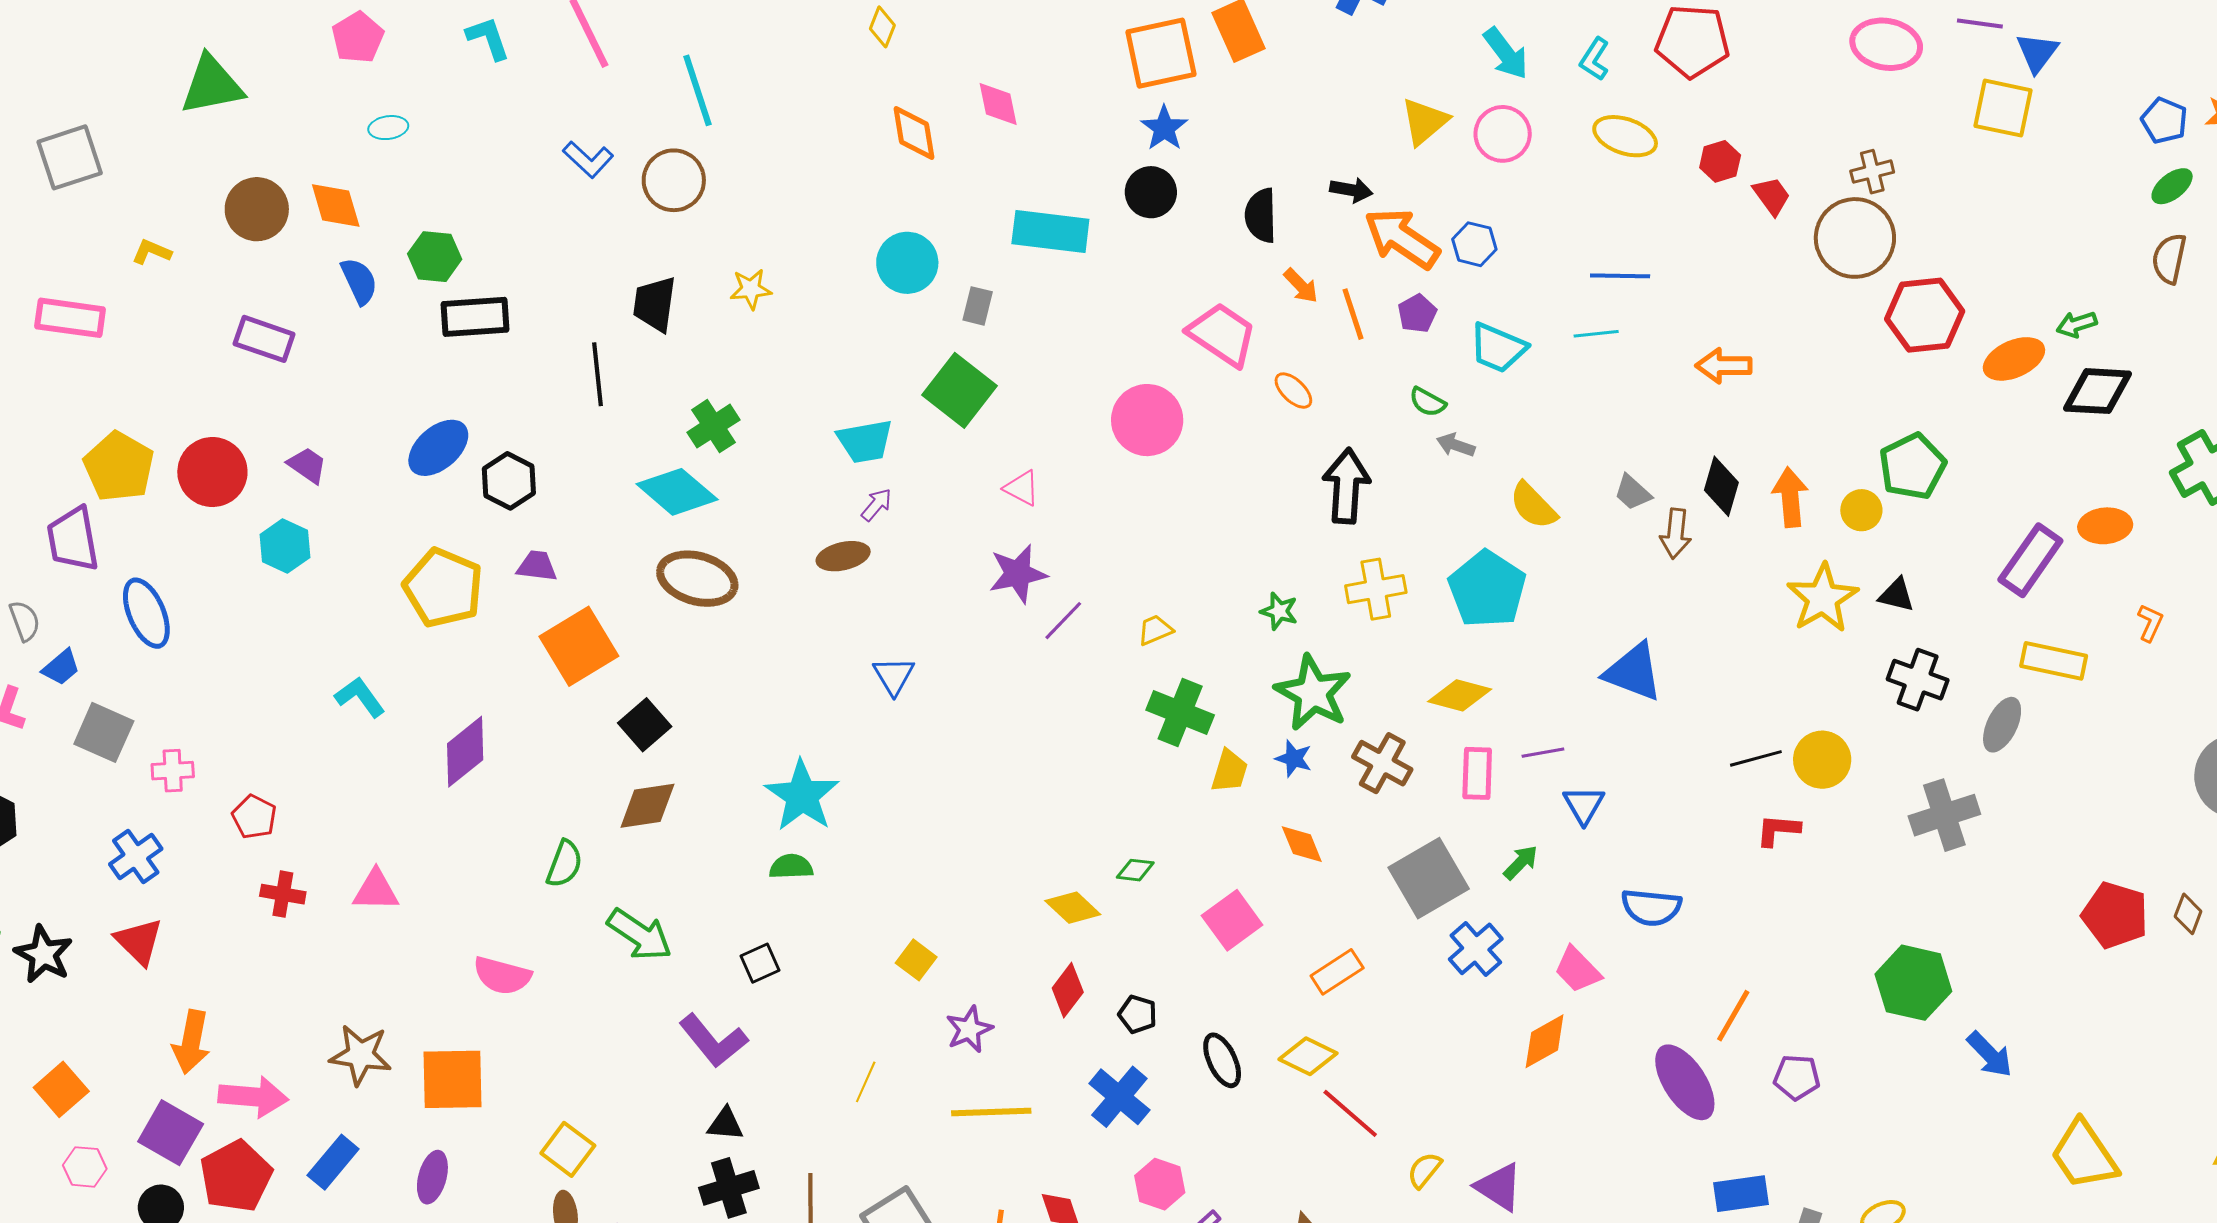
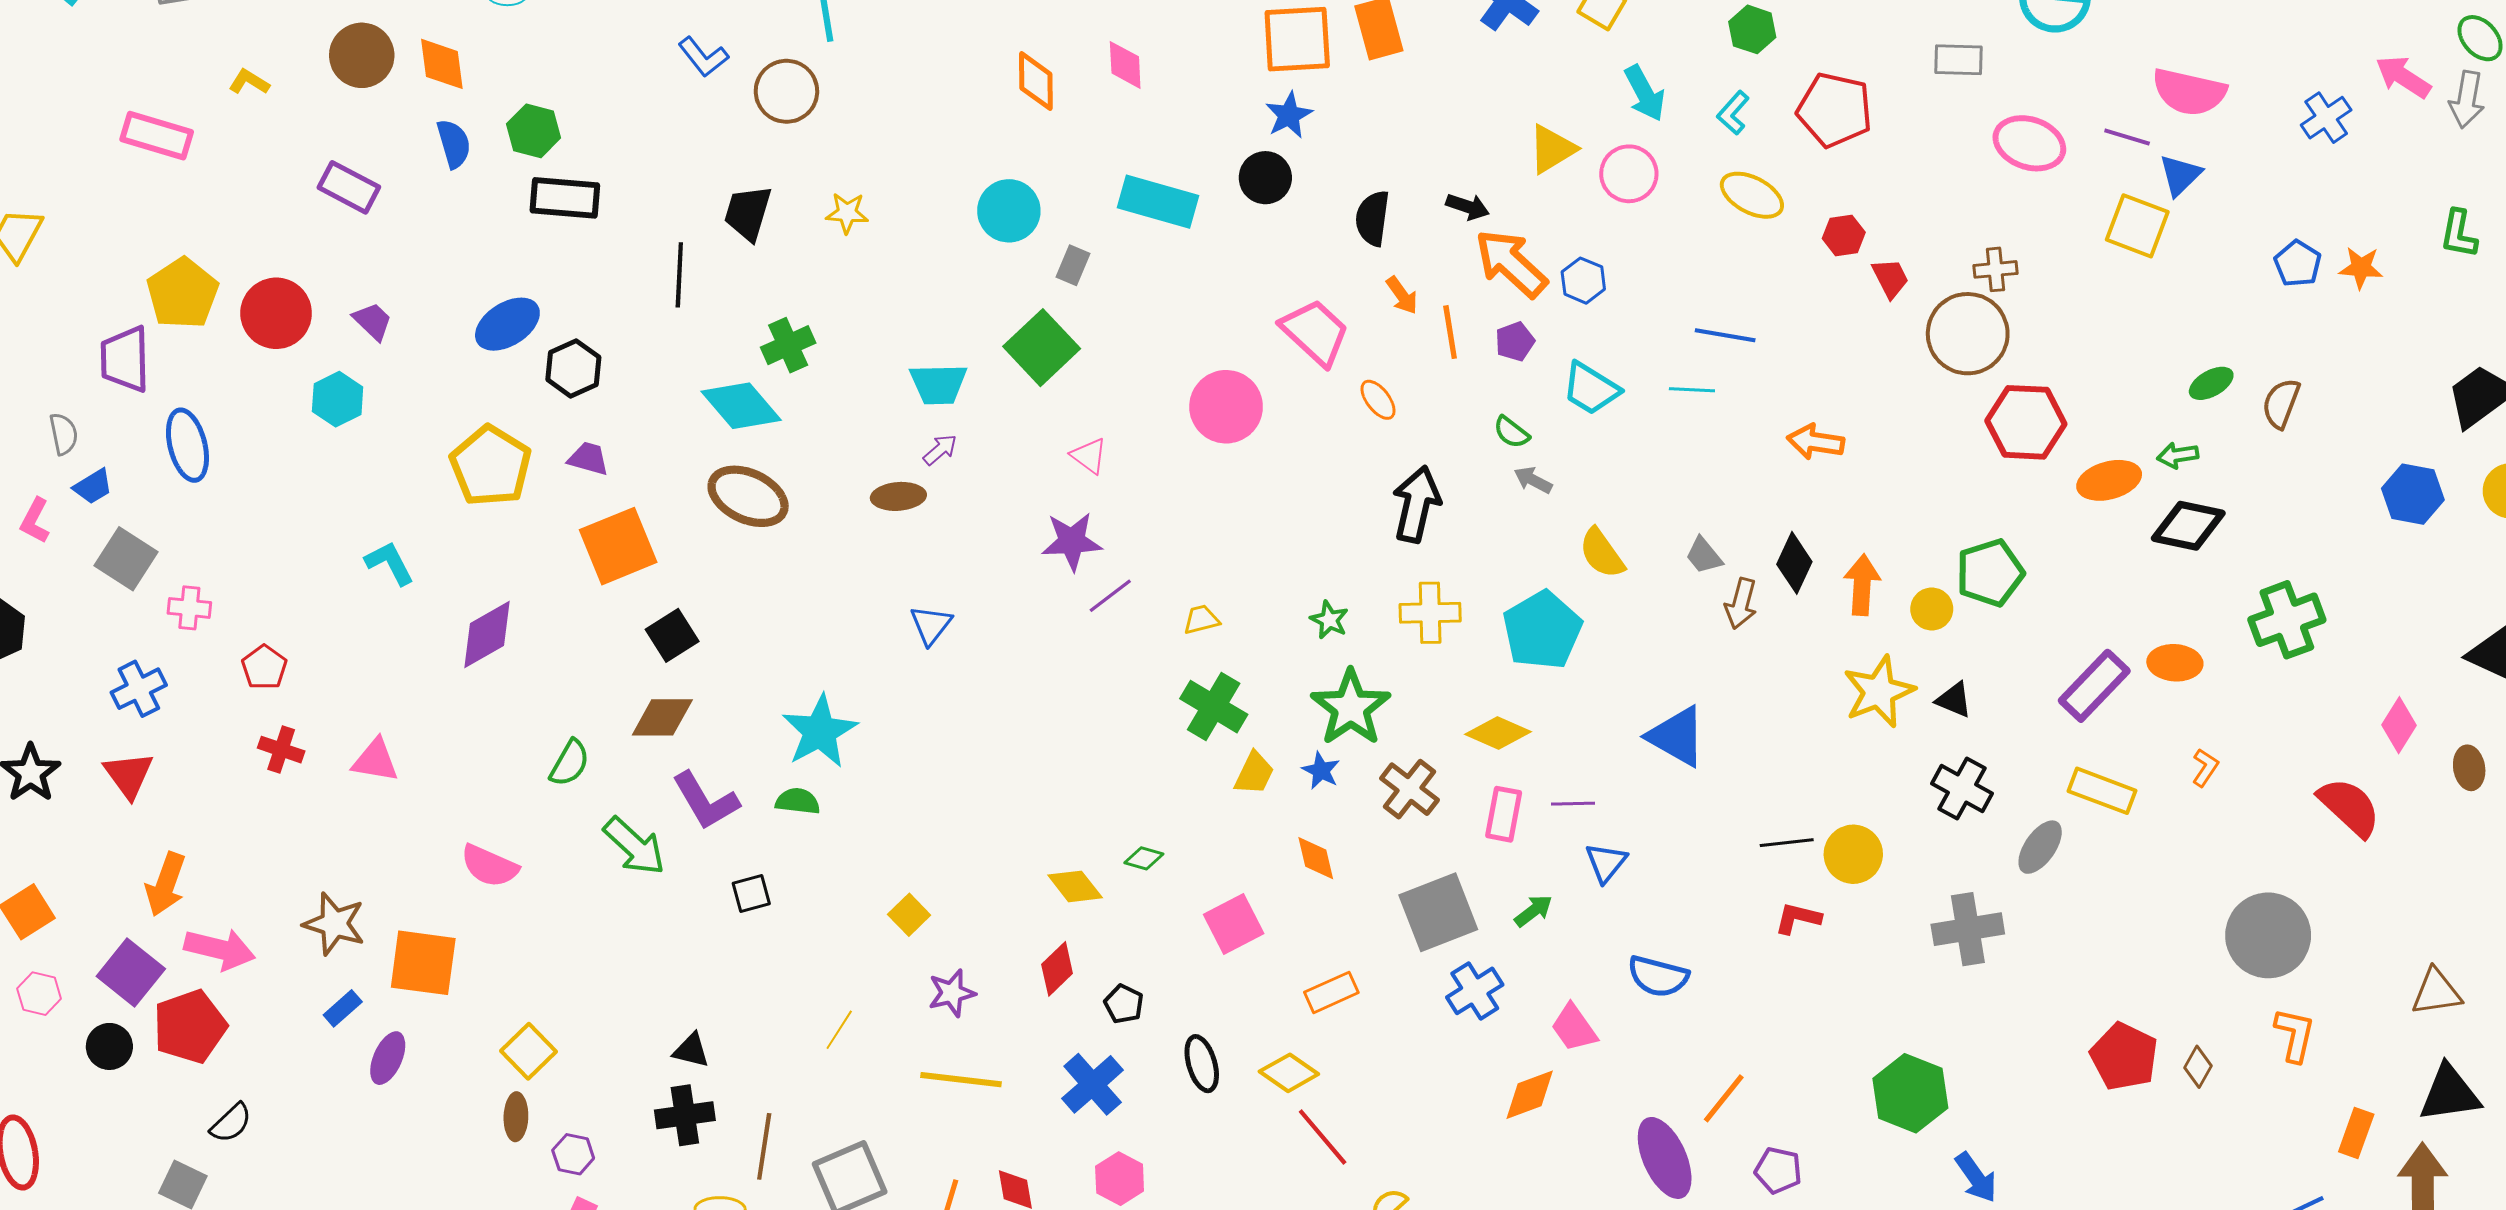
green ellipse: (2172, 186) -> (2211, 383), moved
purple L-shape: (713, 1041) -> (706, 801), moved
blue rectangle: (333, 1162) -> (343, 1008), moved, size x0.7

